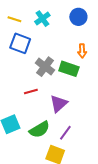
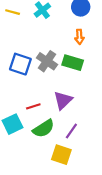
blue square: (20, 43) -> (20, 64), moved
orange arrow: (82, 51) -> (79, 37), moved
red line: (31, 91) -> (33, 106), moved

